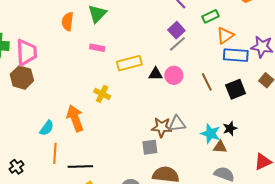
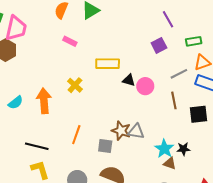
gray line: (177, 44) -> (179, 74), moved
pink rectangle: (97, 48) -> (70, 41), moved
orange line: (55, 153) -> (76, 135), moved

